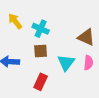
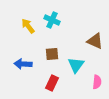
cyan cross: (41, 29) -> (52, 20), moved
pink semicircle: (88, 63) -> (97, 82), moved

